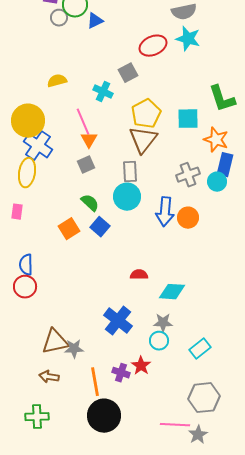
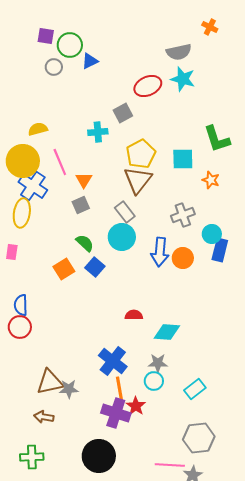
gray circle: (59, 18) -> (54, 67), moved
yellow semicircle: (57, 81) -> (38, 129), moved
cyan cross: (103, 92) -> (98, 132), turned -30
pink line: (83, 122) -> (60, 162), moved
orange star: (216, 140) -> (211, 180), size x0.7
blue rectangle: (225, 165) -> (220, 250), moved
gray rectangle: (130, 172) -> (125, 212), turned -35
cyan circle: (217, 182) -> (212, 234), moved
purple cross: (121, 373) -> (116, 413), size x1.6
orange line: (95, 382) -> (120, 391), moved

